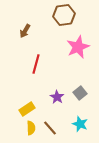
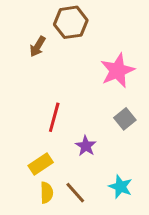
brown hexagon: (64, 15) -> (71, 22), moved
red line: (36, 64) -> (54, 117), moved
gray square: (80, 93) -> (125, 119), moved

